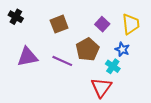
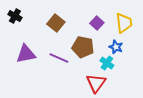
brown square: (59, 24) -> (56, 23), turned -30
brown pentagon: (88, 49) -> (83, 47), turned -30

